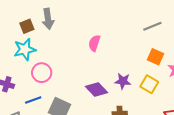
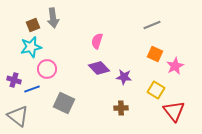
yellow square: (149, 84) -> (156, 90), moved
purple diamond: (96, 90) -> (99, 68), moved
blue line: (33, 100) -> (32, 89), moved

